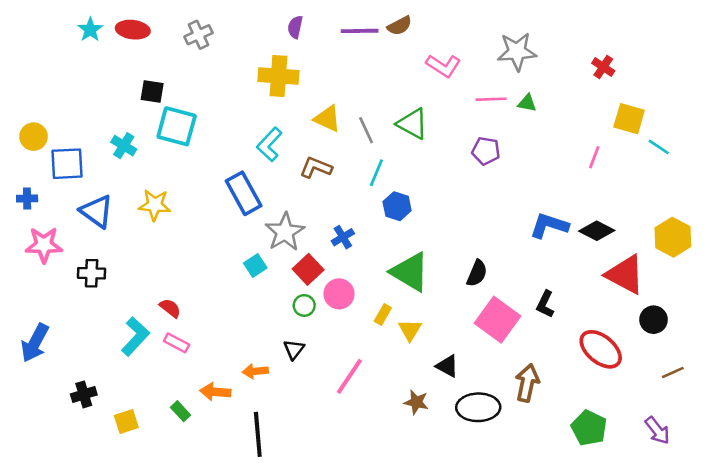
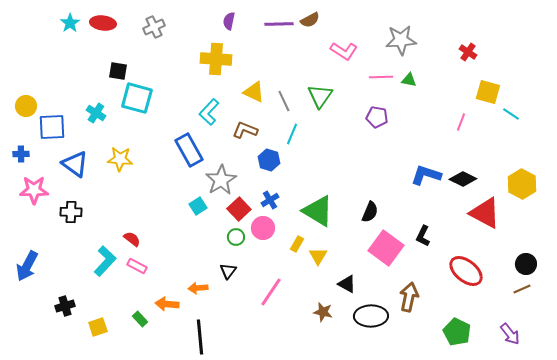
green triangle: (412, 124) -> (320, 96), turned 36
blue hexagon: (397, 206) -> (269, 160), moved
blue cross: (343, 237) -> (270, 200), moved
black circle: (654, 320) -> (526, 264), moved

